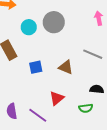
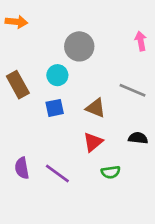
cyan circle: (29, 27) -> (57, 75), moved
red triangle: (57, 98) -> (93, 142), moved
green semicircle: (86, 108) -> (111, 172), moved

